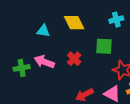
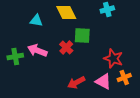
green square: (104, 46) -> (82, 35), moved

